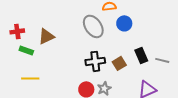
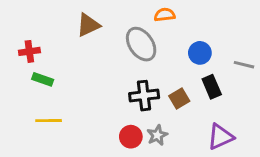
blue circle: (124, 23) -> (200, 53), moved
brown triangle: (46, 36) -> (88, 25), moved
gray line: (162, 60) -> (244, 65), moved

